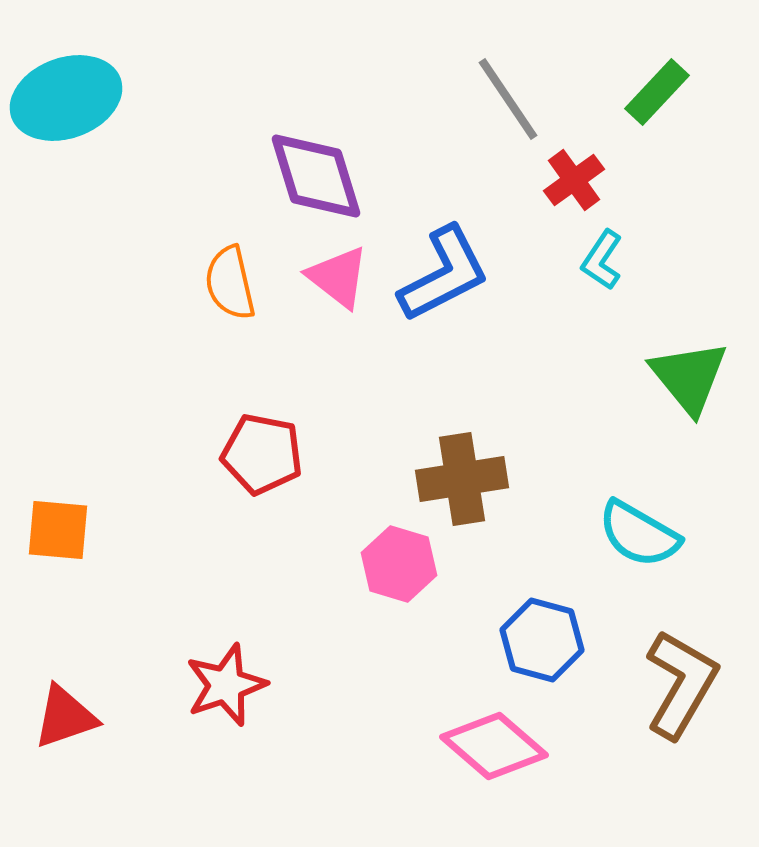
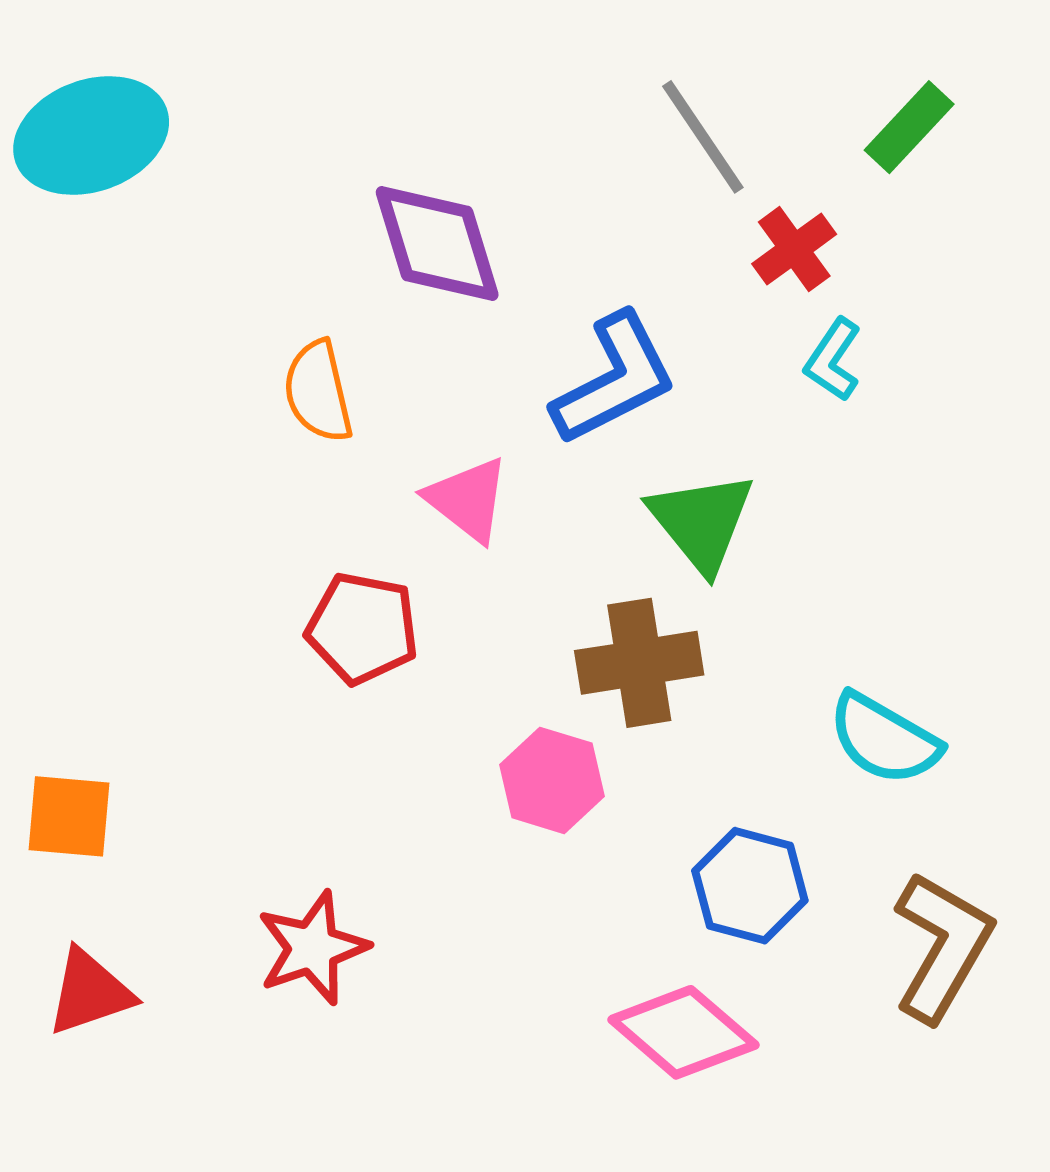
pink triangle: (338, 277) -> (468, 500), moved
green triangle: (689, 377) -> (701, 522), moved
orange square: (58, 530) -> (69, 816), moved

